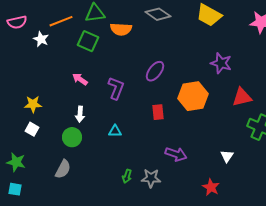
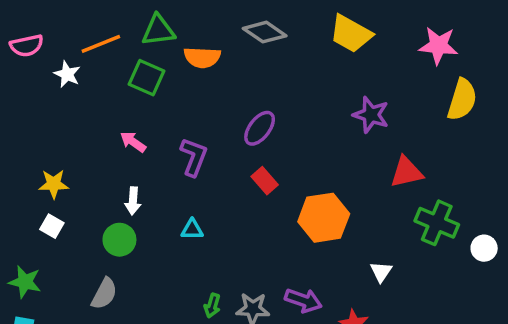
orange hexagon: (193, 96) -> (324, 218), moved
red rectangle: (158, 112) -> (265, 181), moved, turned -35
purple arrow: (176, 154) -> (303, 300), moved

